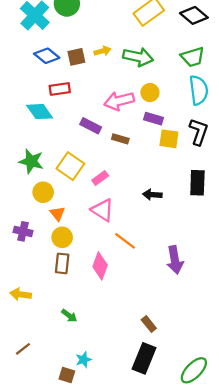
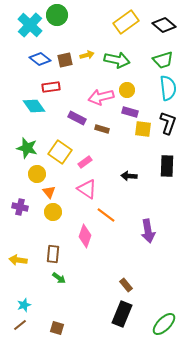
brown rectangle: (62, 263) -> (53, 254), moved
brown line: (23, 349) -> (20, 325), moved
cyan star: (83, 360) -> (24, 305), moved

